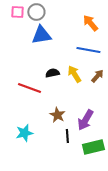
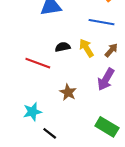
purple arrow: (85, 120) -> (106, 79), moved
black line: (67, 136) -> (50, 133), moved, turned -48
green rectangle: (93, 147) -> (107, 127), turned 45

